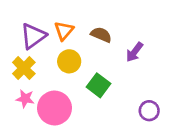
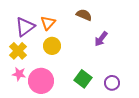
brown semicircle: (101, 35) -> (84, 15), moved
green square: (99, 85) -> (83, 79), moved

